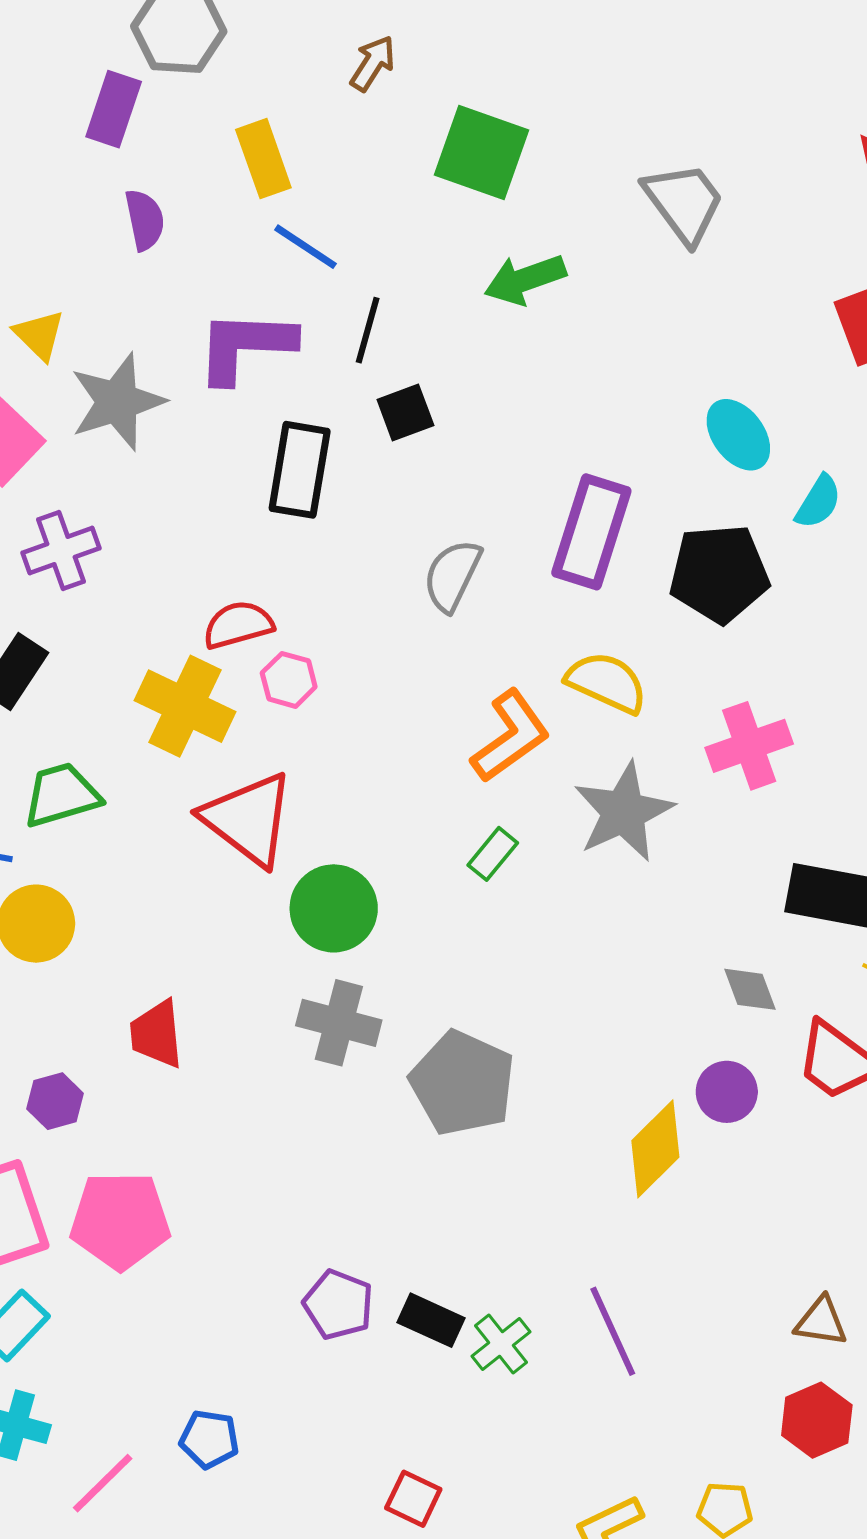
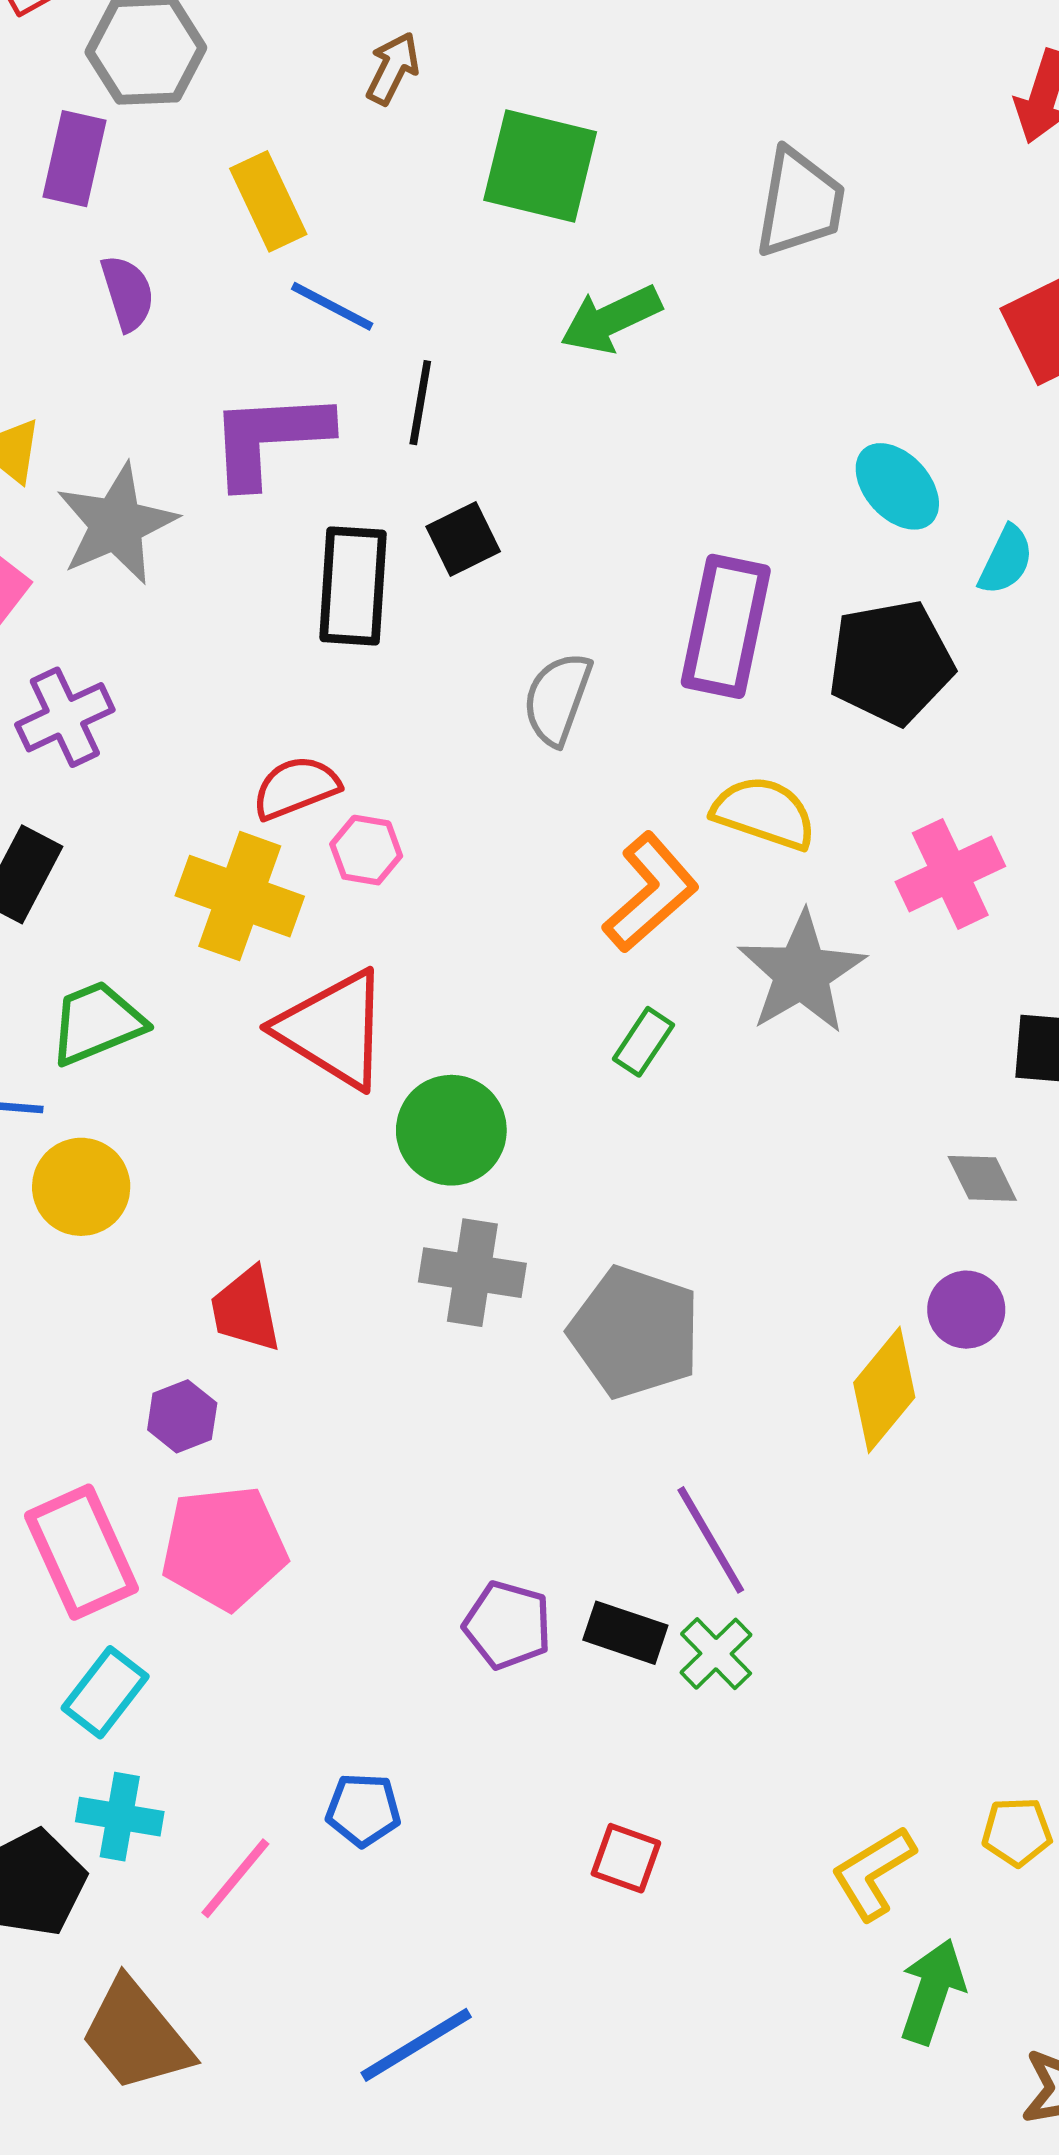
gray trapezoid: (684, 203) -> (800, 203), turned 52
black square: (405, 412) -> (463, 539), moved
purple hexagon: (55, 1101) -> (182, 1416), moved
purple line: (613, 1331) -> (711, 1540), moved

